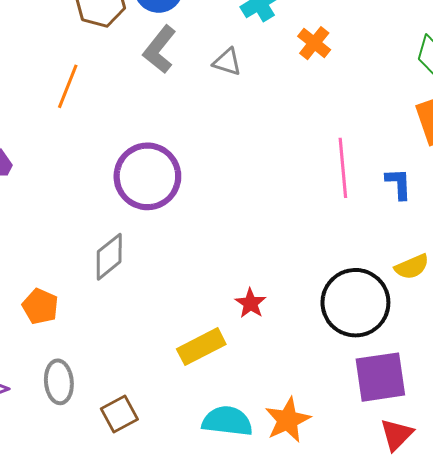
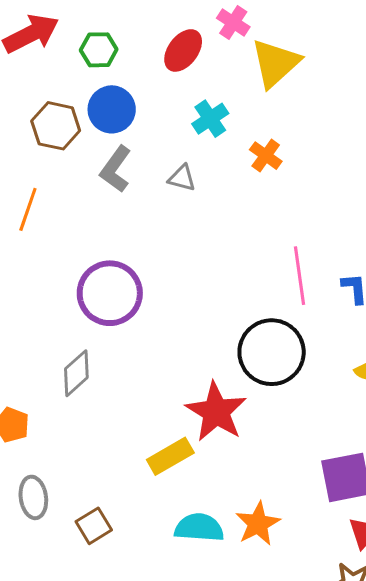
red star: (251, 303) -> (216, 412), size x2.0
black circle: (355, 303) -> (272, 352), moved

